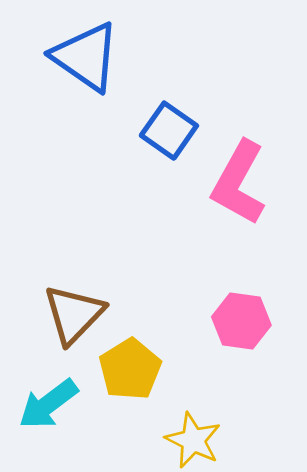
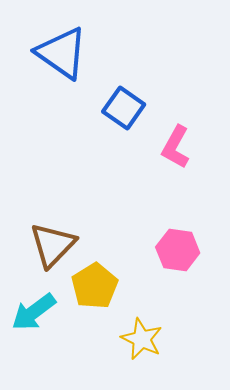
pink L-shape: (239, 183) -> (176, 147), size x0.7

